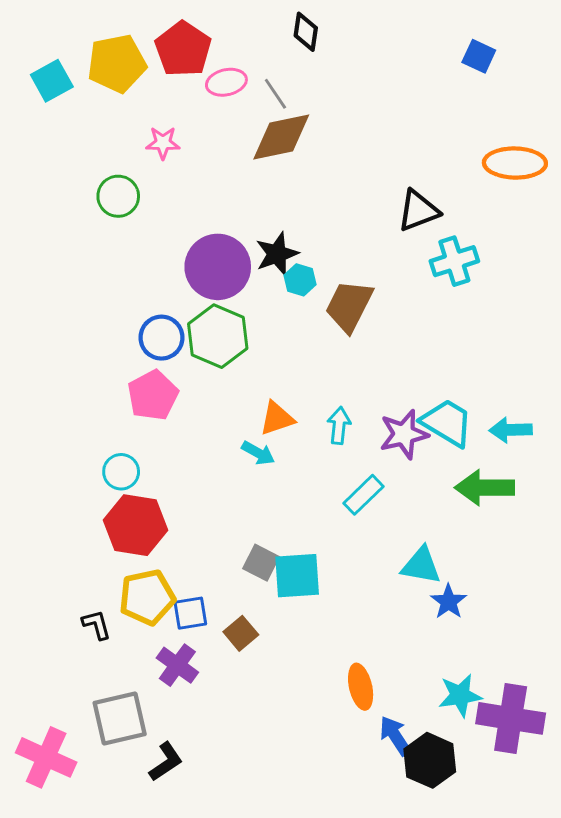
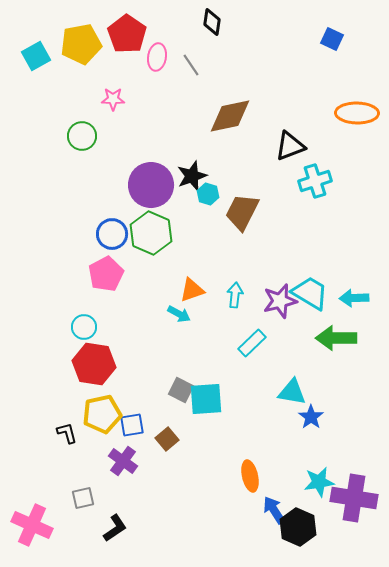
pink ellipse: (226, 82) -> (157, 57), turned -68
brown diamond: (281, 137) -> (230, 116), moved
gray square: (120, 718) -> (83, 498), size x0.6

